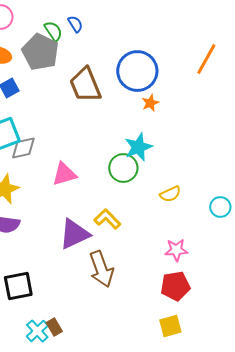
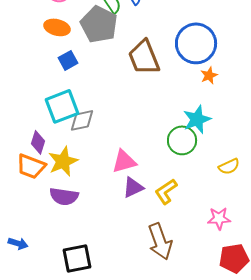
pink triangle: (64, 174) -> (124, 161), moved
yellow L-shape: (107, 219) -> (166, 191), turned -80
purple triangle: (74, 234) -> (133, 187), moved, size x0.7
pink star: (176, 250) -> (219, 218), moved

